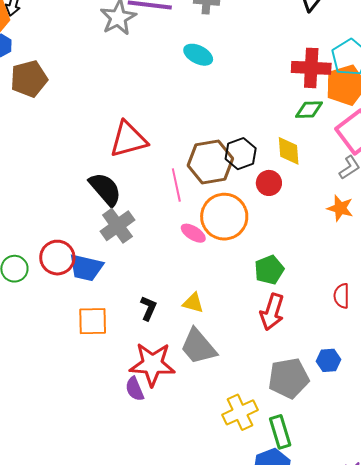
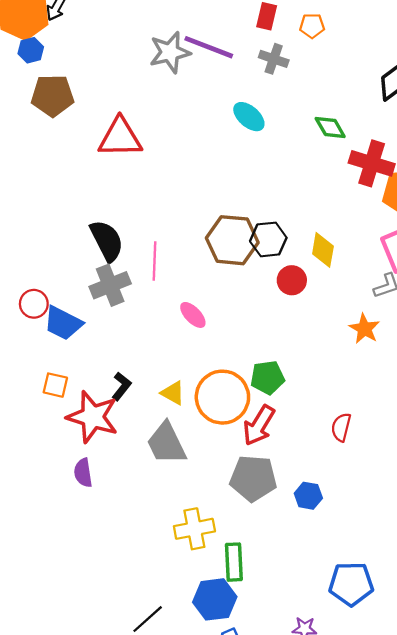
green diamond: (309, 110) -> (330, 128), moved, turned 48
red triangle: (128, 139) -> (120, 138), moved
pink line: (176, 185) -> (155, 261), moved
orange circle: (224, 217) -> (222, 397), moved
red circle: (57, 258) -> (34, 304), size x0.7
orange square: (93, 321) -> (55, 385), size x0.7
red star: (152, 364) -> (93, 417), moved
gray pentagon: (289, 378) -> (253, 478), moved

